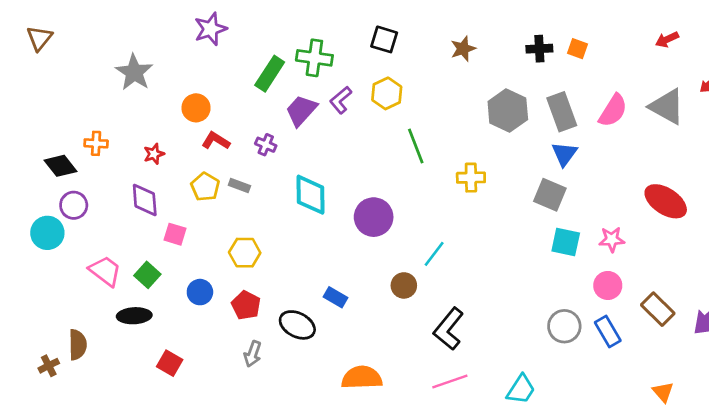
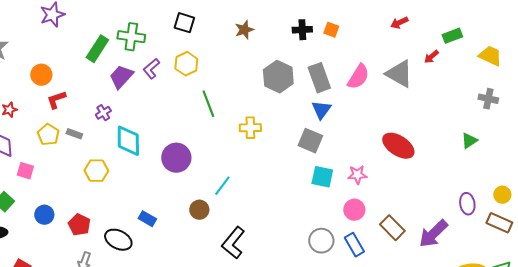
red L-shape: (216, 141) -> (56, 100), turned -50
purple cross: (266, 145) -> (103, 113), moved, turned 35
yellow hexagon: (245, 253) -> (96, 171), moved

